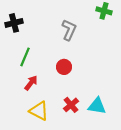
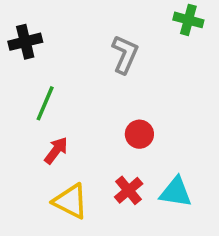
red circle: (64, 67) -> (139, 134), moved

